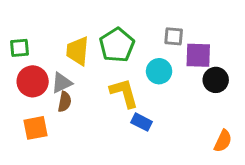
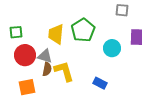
gray square: (174, 36) -> (122, 10), moved
gray triangle: (62, 83) -> (45, 56), turned 42
yellow L-shape: (124, 93) -> (64, 71), moved

